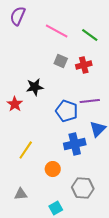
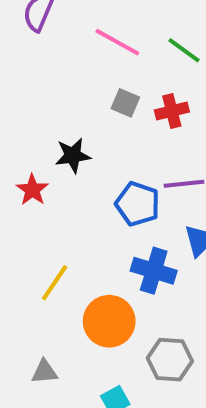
blue cross: (75, 144) -> (154, 271), turned 30
orange circle: (53, 169) -> (109, 321), size x1.6

